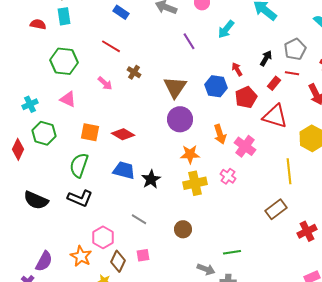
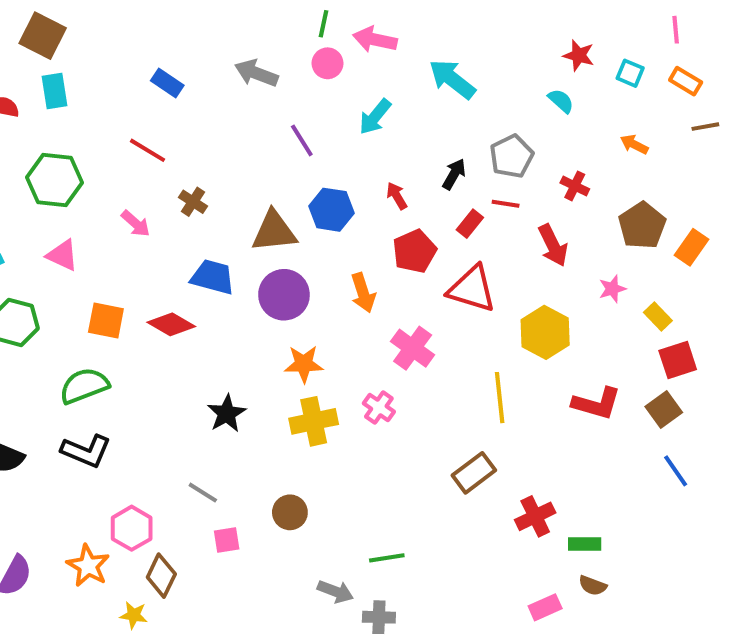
blue hexagon: (216, 86) -> (331, 210), moved
brown triangle: (175, 87) -> (274, 231), turned 50
orange arrow: (220, 134) -> (363, 293), moved
green semicircle: (79, 165) -> (84, 386), turned 50
blue trapezoid: (124, 170) -> (213, 277), moved
pink square: (143, 255) -> (227, 540), moved

